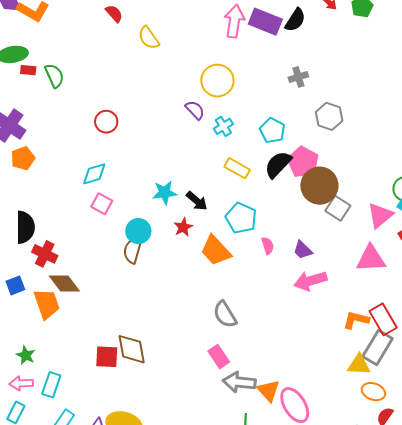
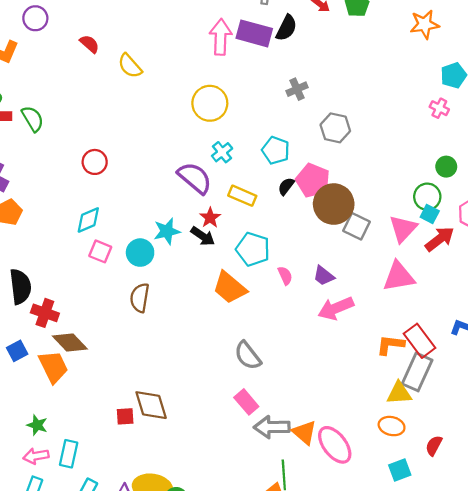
purple semicircle: (195, 110) -> (195, 178), moved, size x1.6
black semicircle: (278, 164) -> (286, 186), size x0.6
red star: (183, 227) -> (210, 218), moved
cyan circle: (138, 231) -> (140, 253), moved
red square: (107, 357) -> (125, 416), size x0.7
orange ellipse: (373, 392) -> (392, 426), moved

